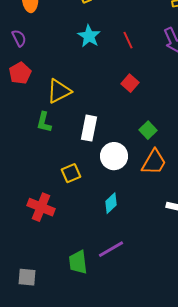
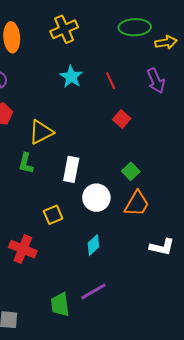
red square: (130, 83) -> (122, 119), moved

